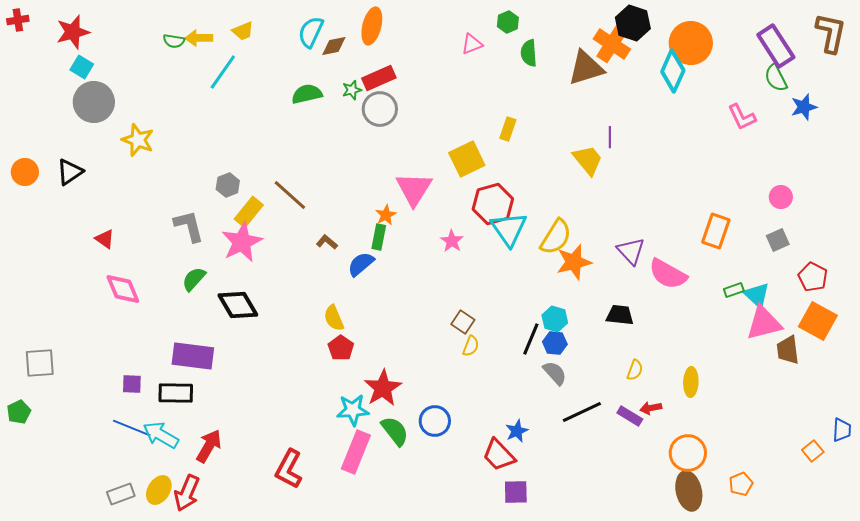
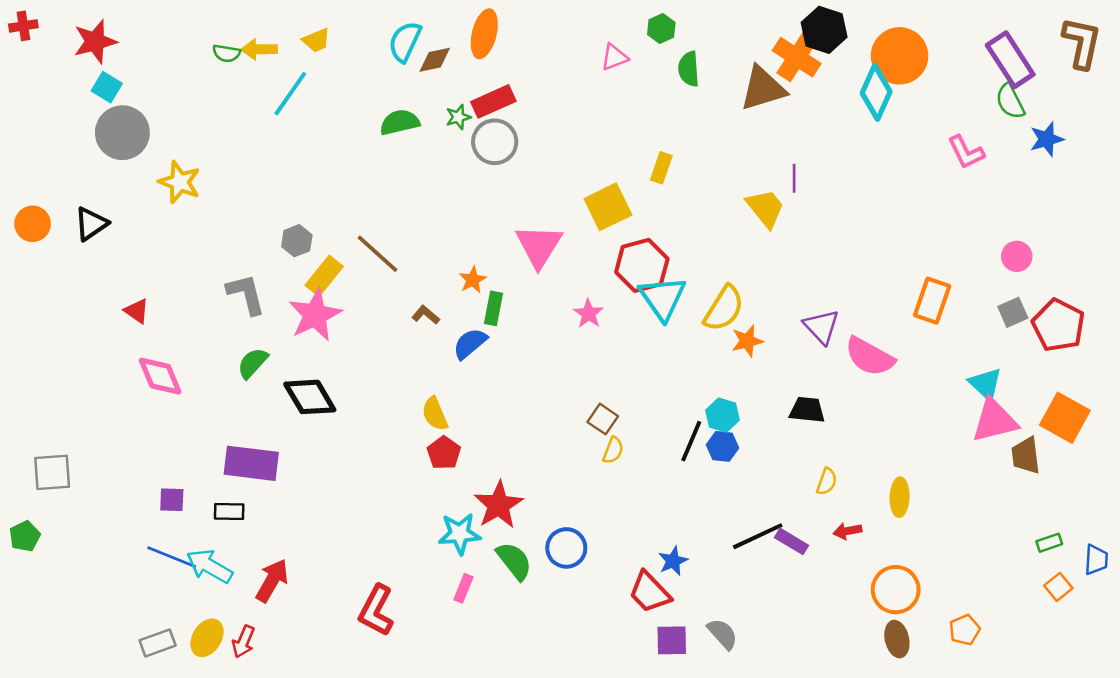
orange star: (386, 215) -> (473, 280), moved
orange star: (574, 262) -> (747, 341), size x0.7
red pentagon: (813, 277) -> (1058, 325), moved, size x1.4
green rectangle: (734, 290) -> (1049, 543), moved
gray semicircle: (555, 373) -> (723, 634), moved
black rectangle: (176, 393) -> (229, 511), size x0.7
purple rectangle: (630, 416) -> (791, 541), moved
pink rectangle: (356, 452) -> (463, 588), size x0.5
brown ellipse: (689, 491) -> (897, 639), size x0.7
red arrow: (187, 493) -> (243, 642), size x0.7

